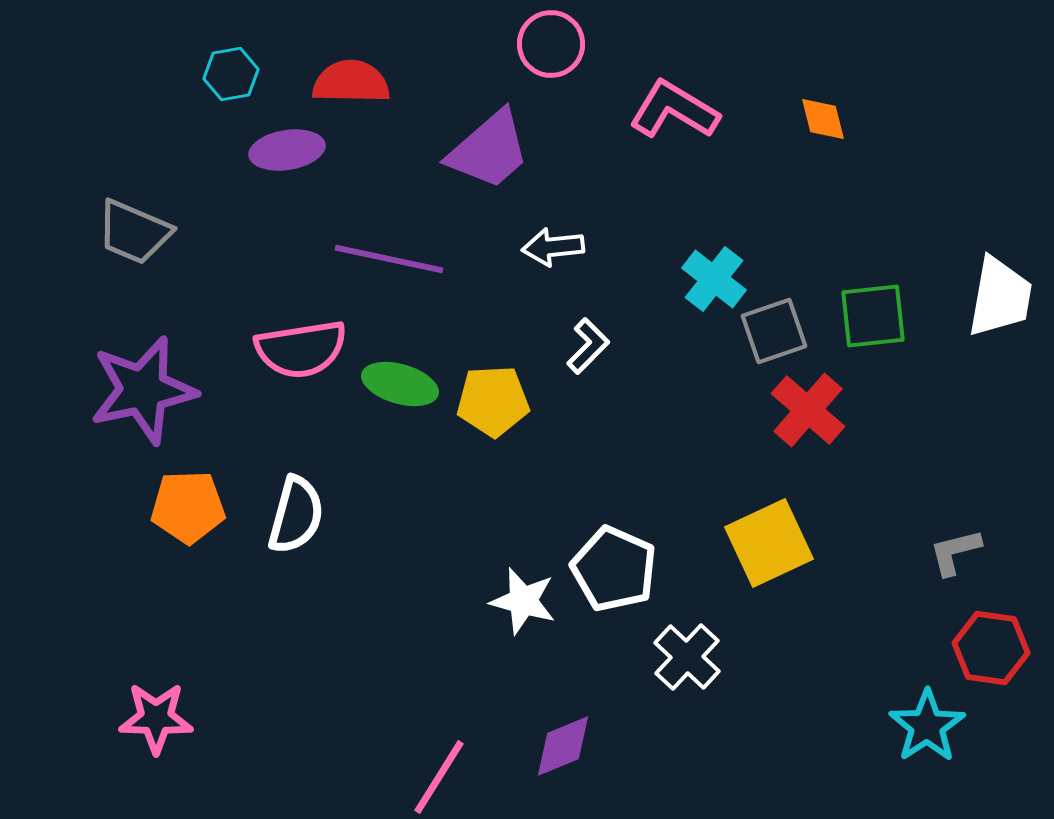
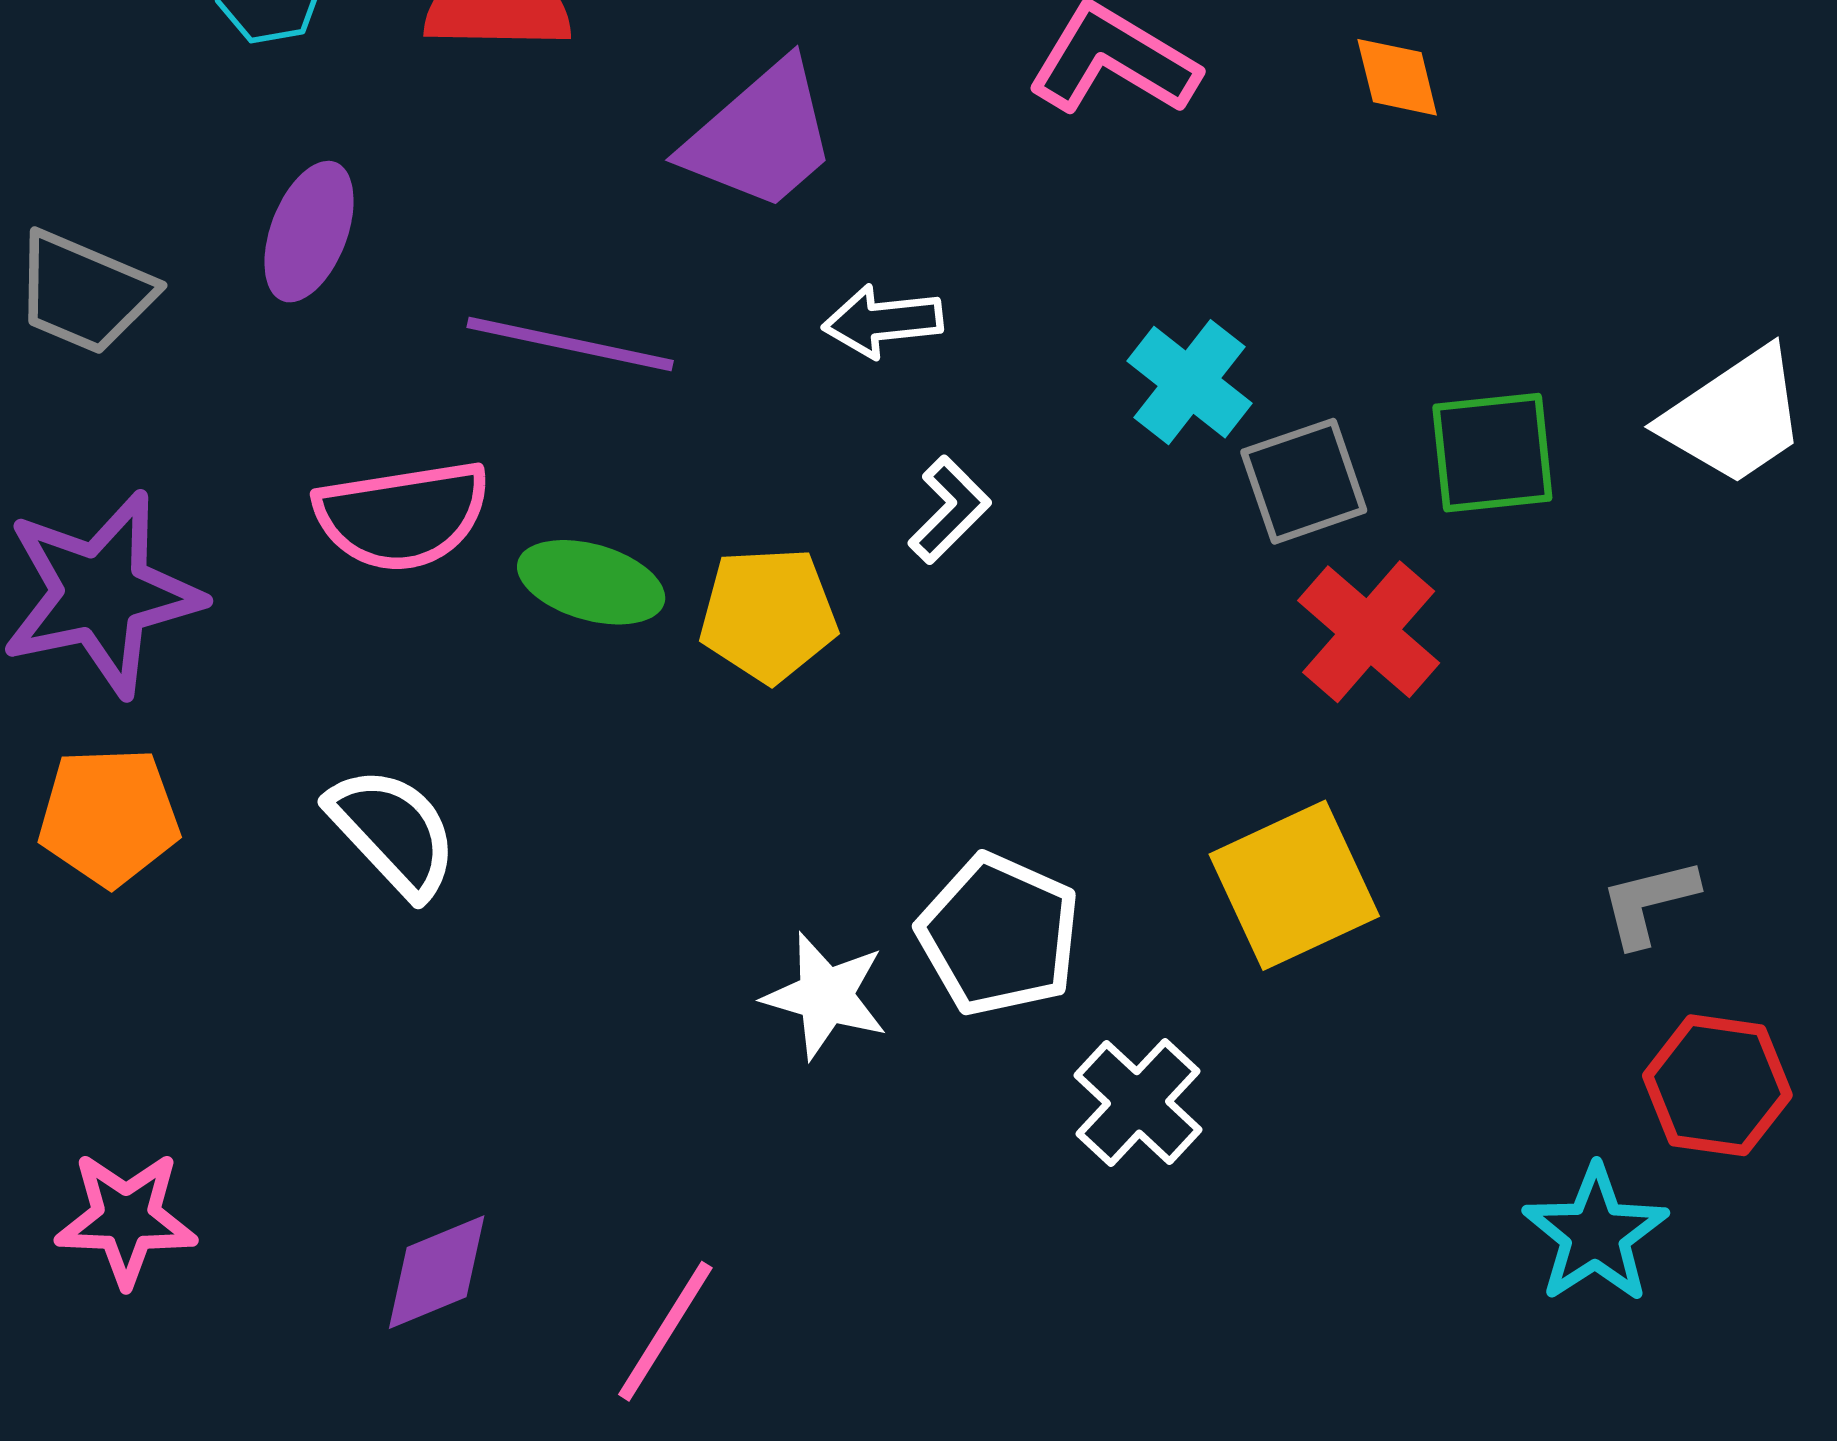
purple ellipse: (287, 150) -> (309, 232), moved, turned -60
white trapezoid: (1000, 297) -> (1734, 416), turned 46
orange pentagon: (188, 507) -> (109, 817), moved
white semicircle: (296, 515) -> (393, 832), turned -58
purple diamond: (563, 746) -> (437, 1272), moved

